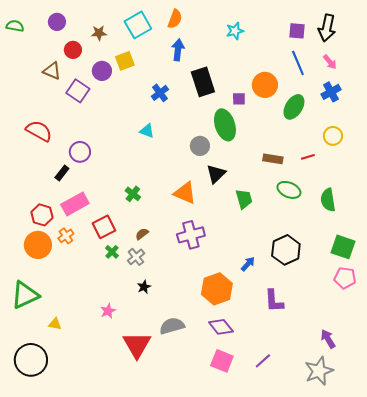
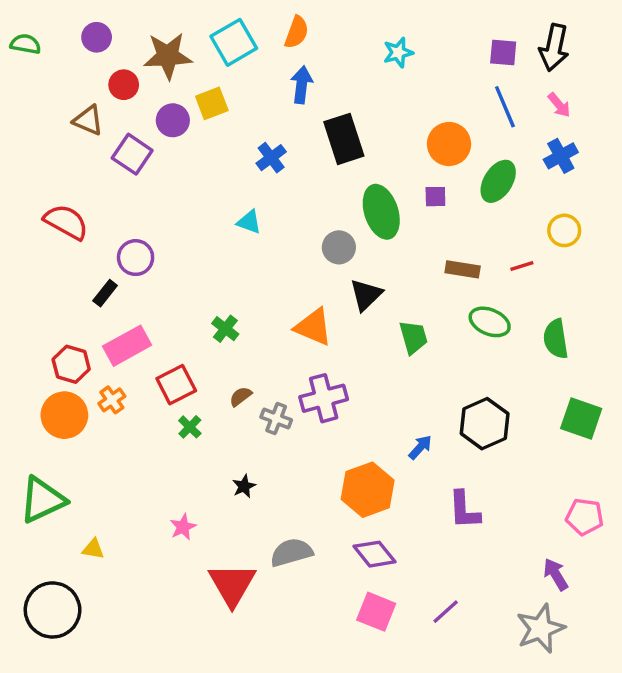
brown star: (99, 33) -> (168, 56), size x1.8
purple square: (239, 99) -> (435, 197), moved
gray cross: (136, 257) -> (276, 419), moved, turned -30
pink pentagon: (345, 278) -> (585, 517), moved

